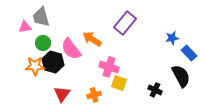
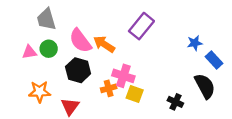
pink triangle: (25, 27) -> (29, 52), moved
pink semicircle: (71, 49) -> (80, 41), moved
black hexagon: (53, 62) -> (78, 70), moved
orange star: (35, 66) -> (40, 92), moved
orange cross: (94, 95) -> (109, 88), moved

